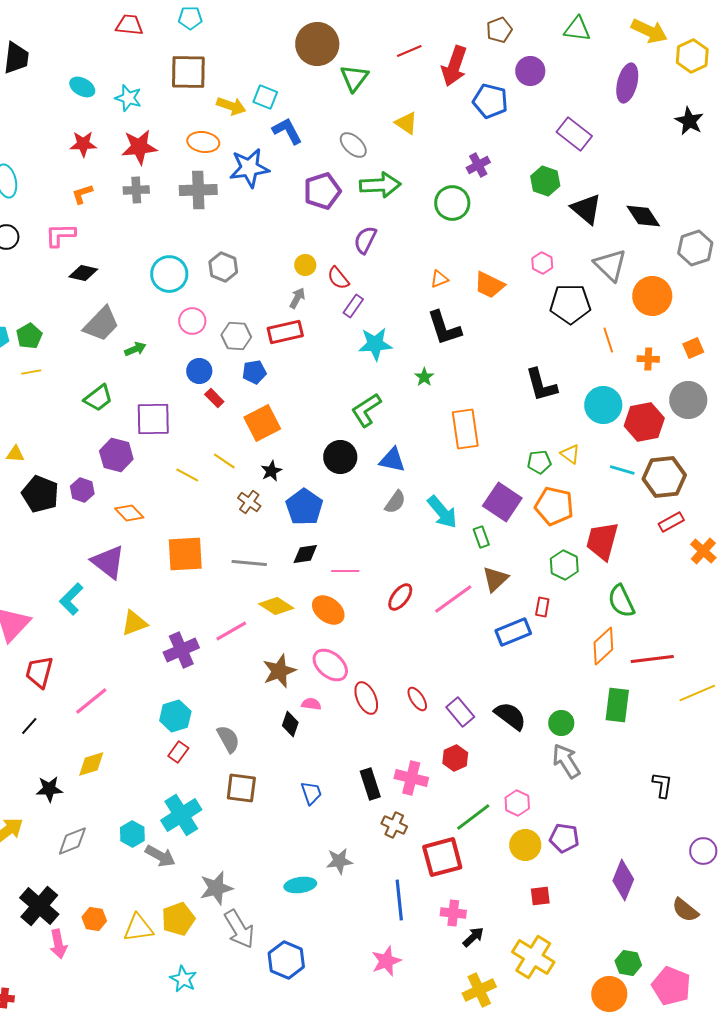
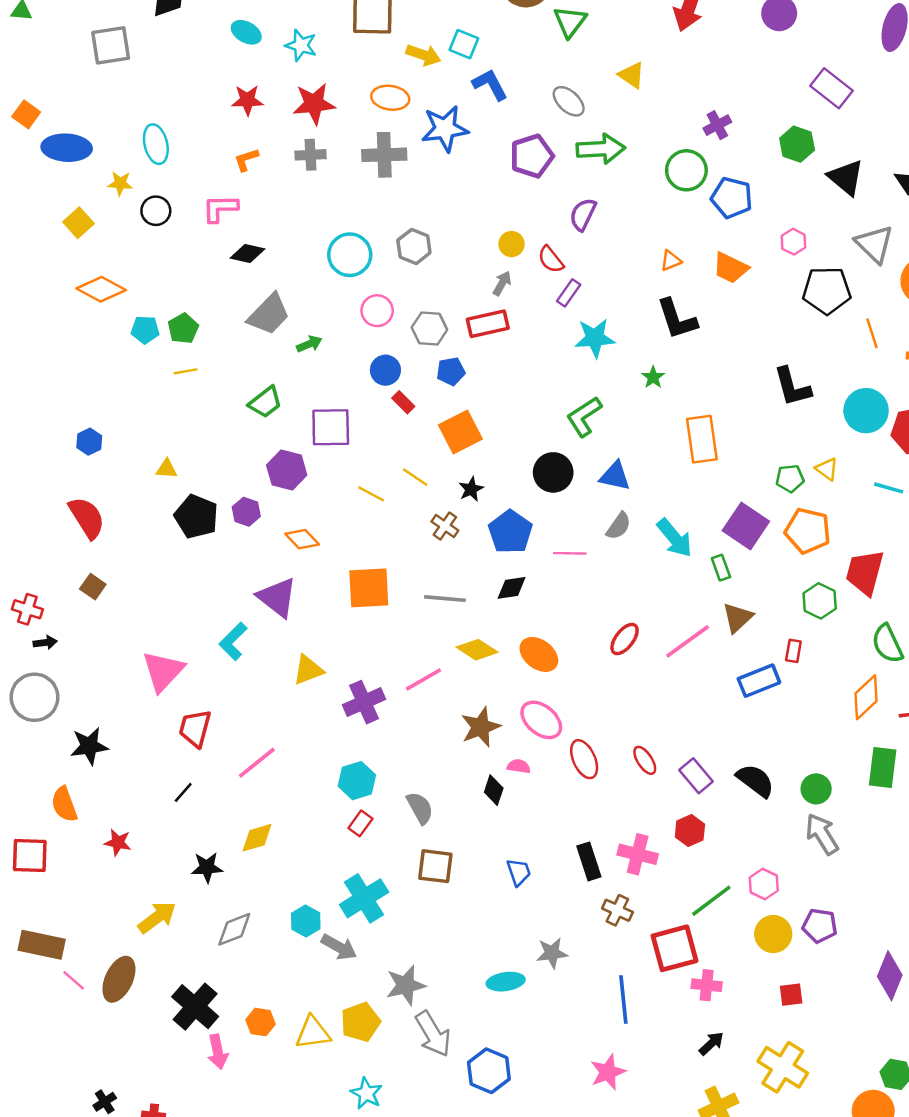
blue pentagon: (490, 101) -> (732, 198), moved
pink line: (345, 571) -> (570, 553), moved
pink cross: (453, 913) -> (707, 985), moved

